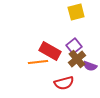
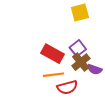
orange line: (38, 62) -> (54, 75), moved

